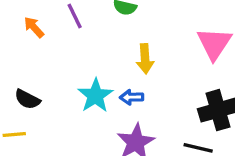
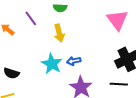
yellow arrow: (145, 59) -> (59, 33), moved

